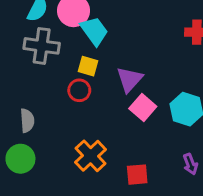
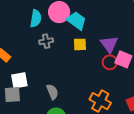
gray cross: (42, 46) -> (46, 41), size x0.6
red circle: (79, 90) -> (110, 62), moved

